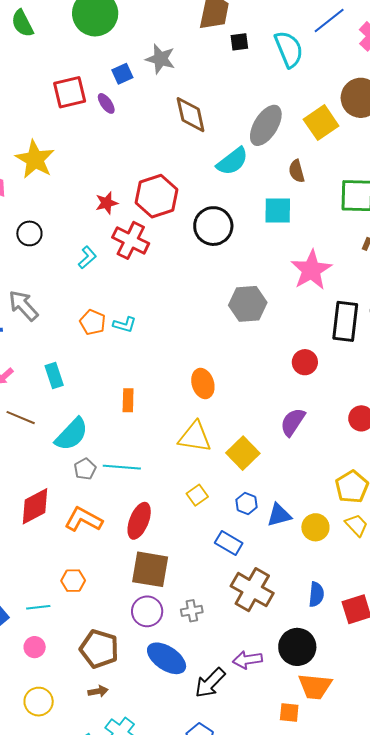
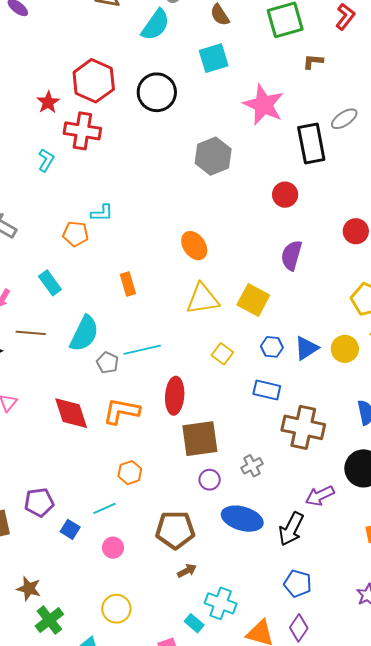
orange pentagon: (93, 322) -> (75, 234), moved
red diamond: (35, 506) -> (71, 413), turned -63
purple circle: (147, 611) -> (210, 480), size x0.7
yellow circle: (39, 702) -> (116, 609), moved

